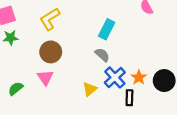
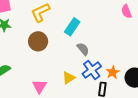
cyan rectangle: (107, 29) -> (72, 27), moved
pink triangle: (45, 78) -> (40, 86), moved

